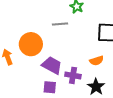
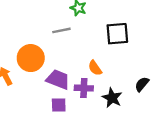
orange semicircle: (97, 61) -> (95, 68), moved, turned 80

